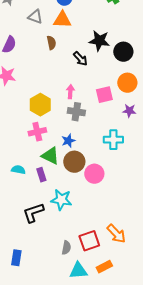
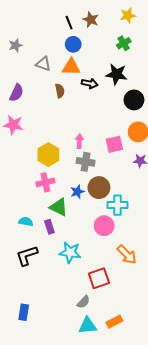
black star: (99, 41) -> (116, 74), moved
black arrow: (80, 59) -> (90, 83), moved, turned -35
cyan cross: (113, 140) -> (117, 205), moved
brown circle: (74, 162) -> (99, 188), moved
black L-shape: (33, 213) -> (27, 256), moved
orange arrow: (116, 234) -> (127, 255), moved
red square: (89, 241) -> (99, 278), moved
gray semicircle: (66, 248) -> (83, 302), moved, turned 32

